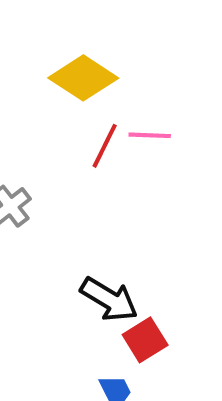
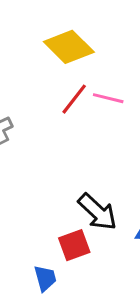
black arrow: (109, 299) -> (97, 212), moved

